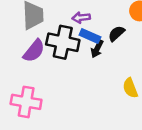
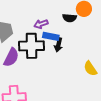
black semicircle: (116, 34) -> (70, 18), moved, turned -120

